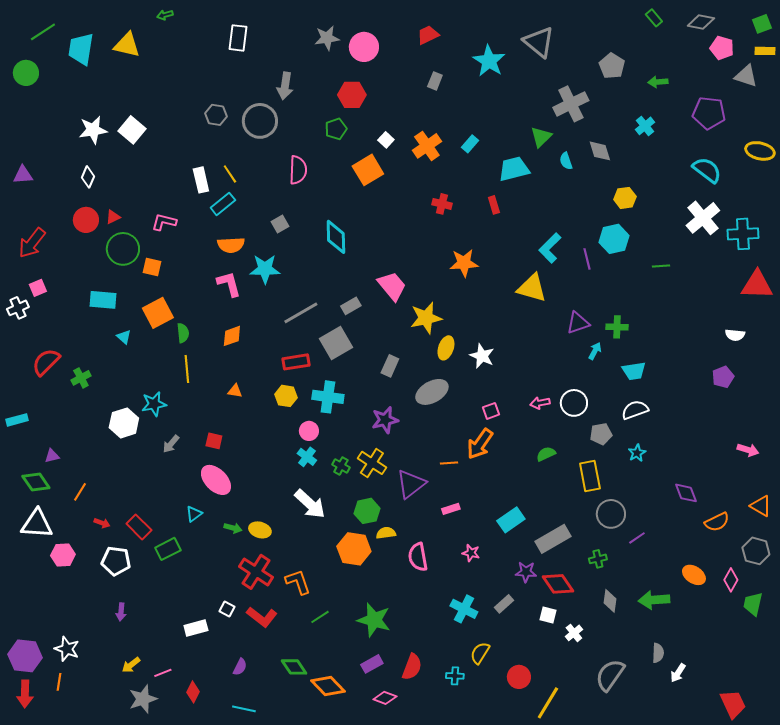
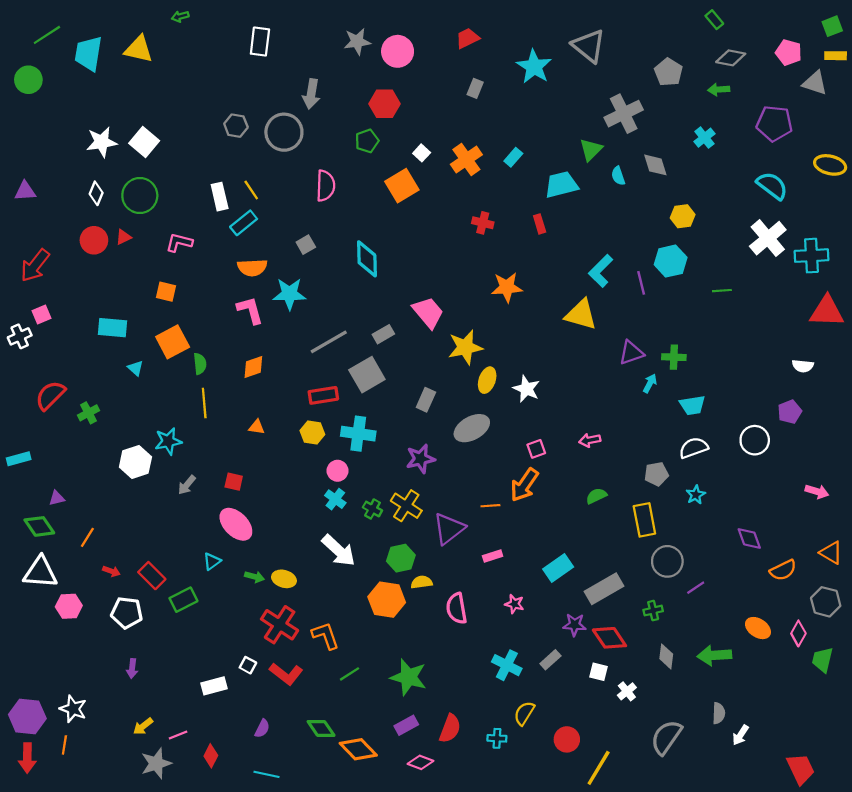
gray diamond: (701, 22) -> (731, 58), moved
green circle: (123, 249) -> (140, 196), moved
white circle: (574, 403) -> (755, 440), moved

